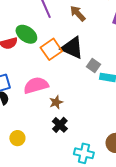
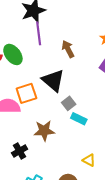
orange square: (51, 49) -> (26, 93), moved
brown star: (56, 102) -> (44, 131), moved, size x1.5

